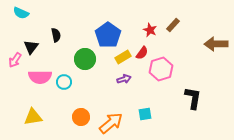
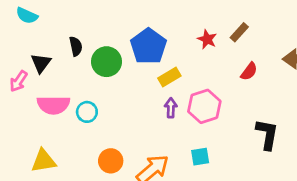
red semicircle: (142, 53) -> (249, 71), moved
green circle: (85, 59) -> (106, 62), moved
pink hexagon: (161, 69) -> (204, 106), moved
purple arrow: (124, 79) -> (171, 108), turned -72

